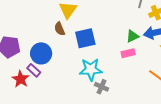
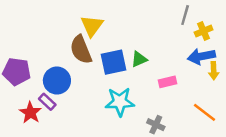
brown semicircle: (60, 29) -> (81, 50), size x1.6
green triangle: (132, 36) -> (139, 59), moved
gray cross: (101, 87) -> (156, 125), moved

